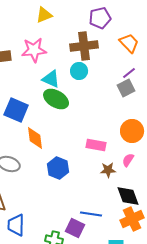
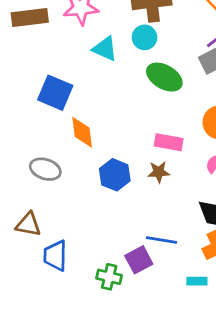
green ellipse: (56, 99) -> (164, 77), moved
brown star: (108, 170) -> (159, 172), moved
purple square: (75, 228) -> (139, 260), turned 36

